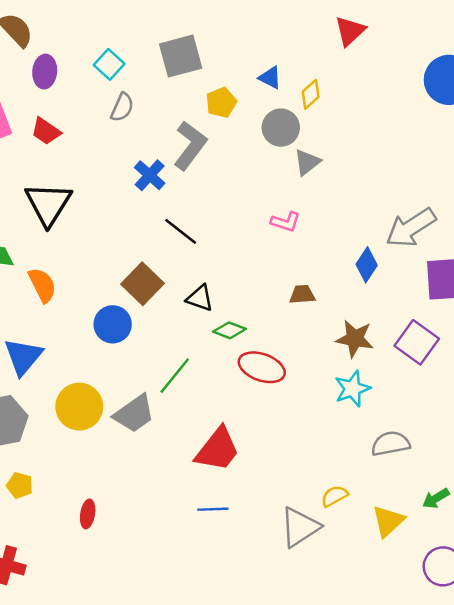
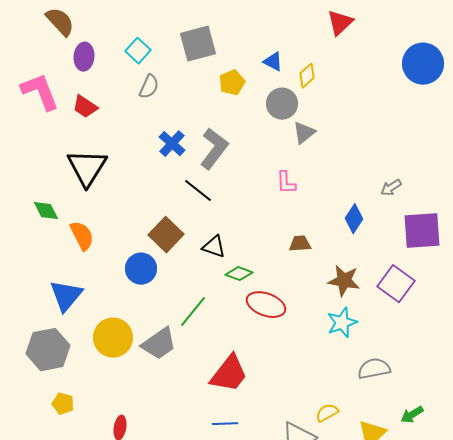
gray L-shape: (190, 145) -> (214, 149), moved
pink L-shape: (286, 222) -> (286, 183), turned 70
gray arrow: (411, 228) -> (391, 188), size x0.5

